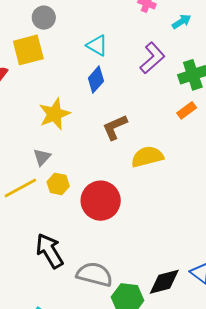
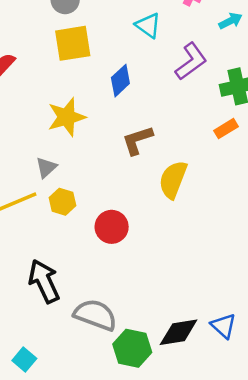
cyan triangle: (97, 45) -> (148, 25), moved
yellow square: (28, 50) -> (73, 43), moved
yellow semicircle: (147, 157) -> (173, 180), turned -60
red circle: (101, 201) -> (112, 227), size x0.7

